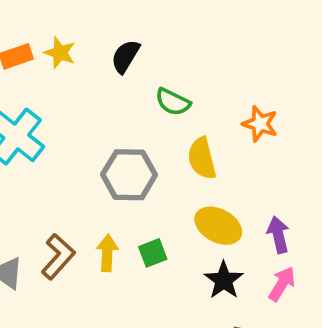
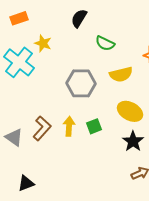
yellow star: (60, 53) -> (43, 43), moved
yellow semicircle: (202, 158) -> (121, 74), turned -90

